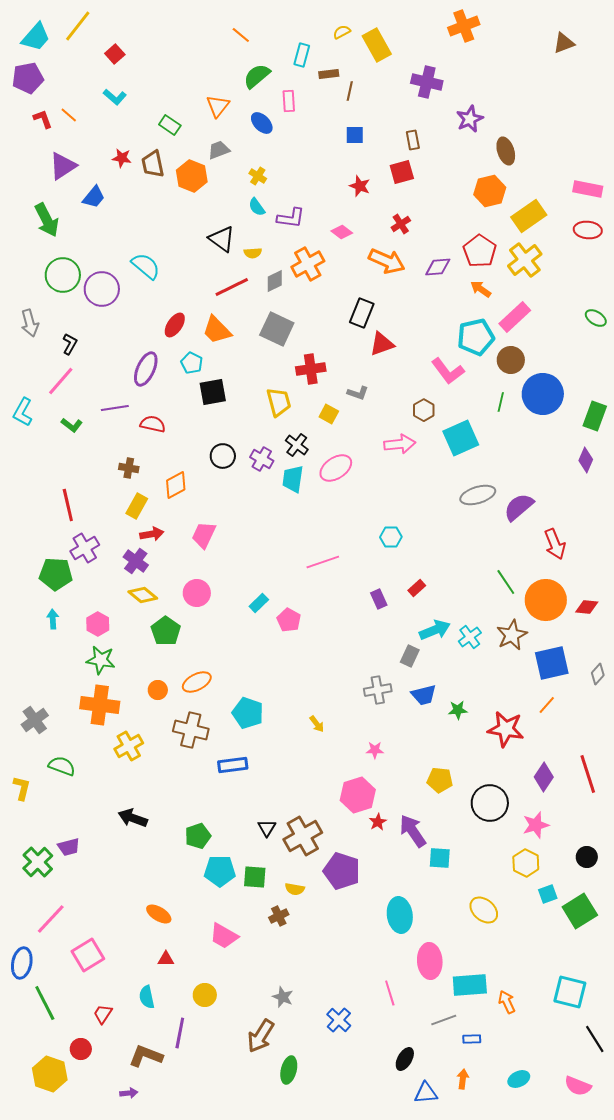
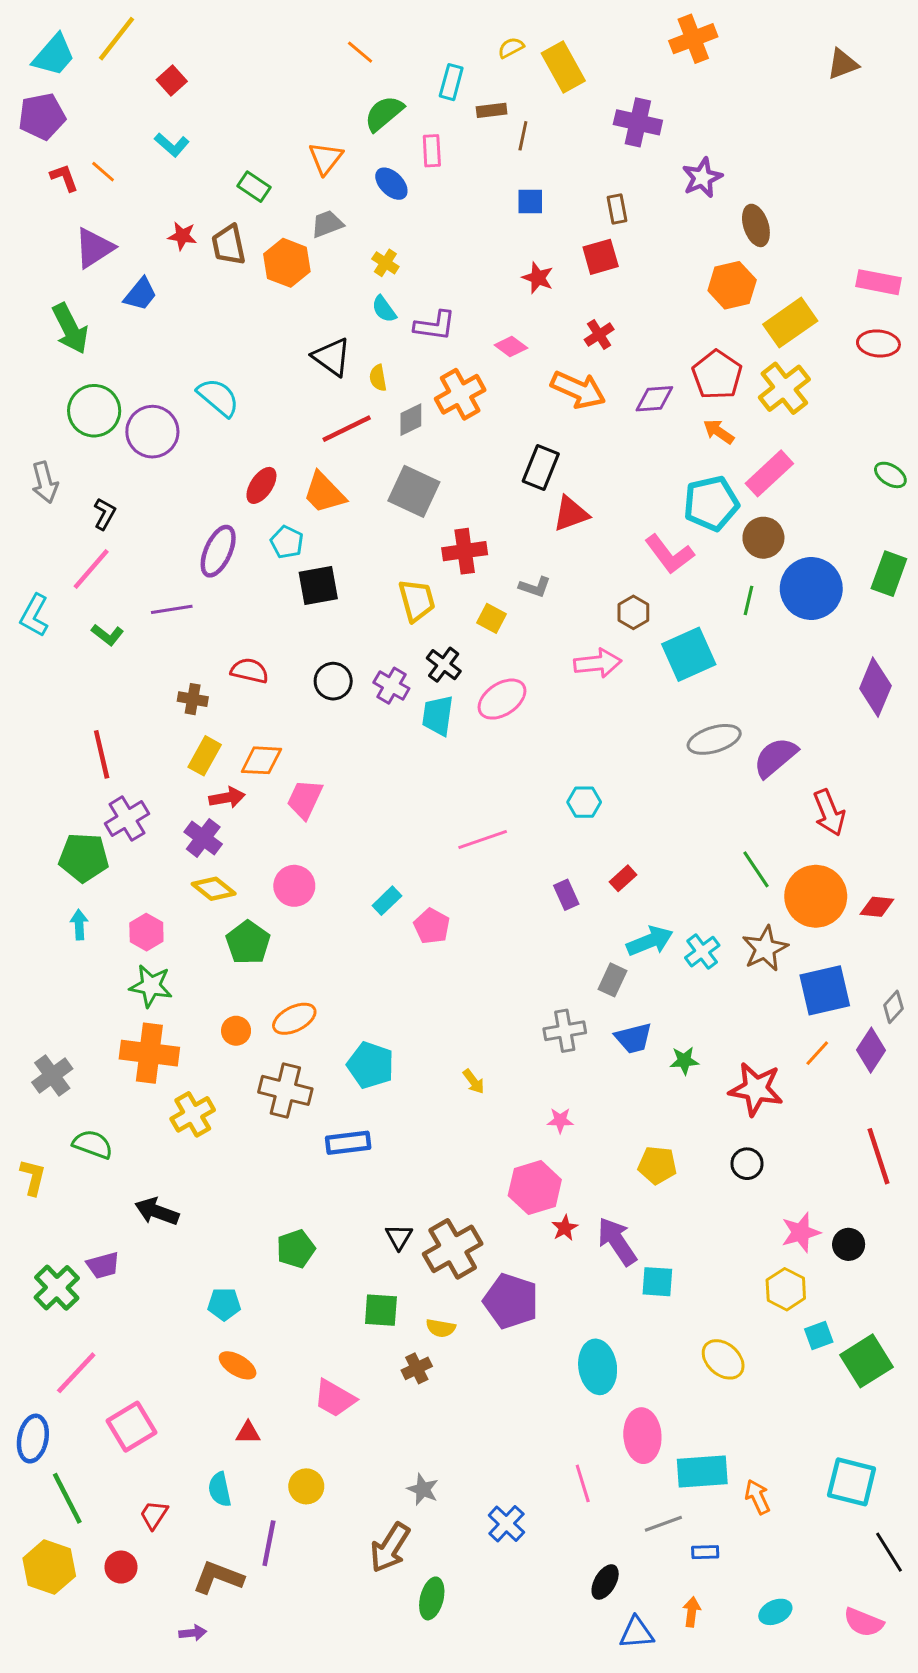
yellow semicircle: (253, 253) -> (378, 378), turned 84
green rectangle: (595, 416) -> (889, 574), moved
red semicircle: (153, 424) -> (249, 671), moved
purple diamond: (586, 460) -> (875, 687), size x1.5
orange diamond: (176, 485) -> (261, 760), moved, turned 32
purple diamond: (544, 777) -> (871, 1050), moved
black circle: (490, 803) -> (747, 1164), moved, size x0.6
black arrow: (133, 818) -> (157, 1211), moved
black circle: (587, 857) -> (849, 1244), moved
cyan pentagon: (220, 871) -> (224, 1304), moved, size x0.7
yellow hexagon: (50, 1074) -> (49, 1567), moved

